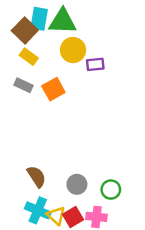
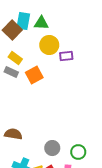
green triangle: (63, 21) -> (41, 23), size x0.7
yellow rectangle: (29, 57) -> (15, 58), moved
brown semicircle: (37, 177) -> (13, 134), moved, turned -48

